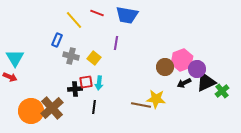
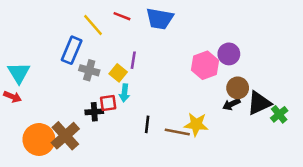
blue rectangle: (57, 40) -> (72, 50), size x1.5
purple line: (116, 43) -> (133, 60), moved
pink hexagon: (182, 60) -> (205, 65), moved
brown circle: (165, 67) -> (238, 88), moved
purple circle: (197, 69) -> (229, 54), moved
cyan arrow: (99, 83) -> (124, 93), moved
black line: (94, 107) -> (147, 124), moved

